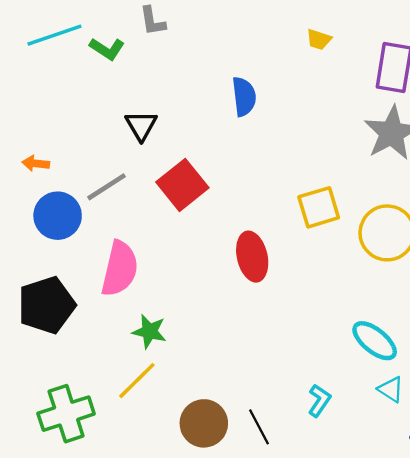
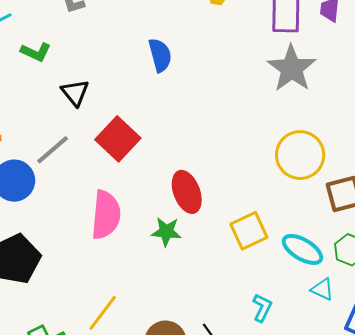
green L-shape: (107, 49) -> (36, 52), moved
yellow square: (319, 207) -> (249, 231), moved
pink semicircle: (120, 269) -> (106, 215), moved
green star: (149, 331) -> (166, 232), moved

